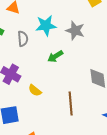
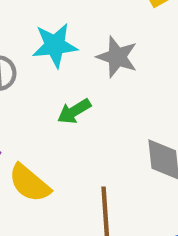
yellow semicircle: (35, 90) -> (29, 183), size x1.5

